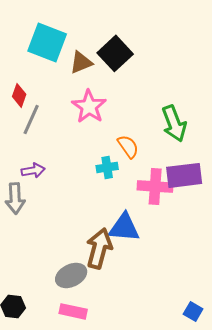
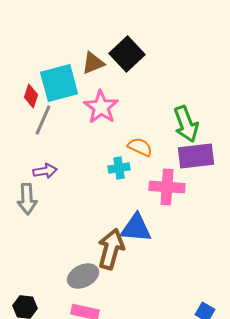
cyan square: (47, 42) -> (59, 83), moved, turned -36
orange semicircle: (128, 146) -> (140, 147), turned -30
purple rectangle: (184, 175) -> (196, 156), moved

